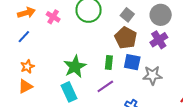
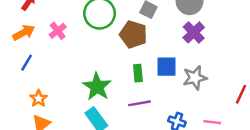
pink cross: (53, 17) -> (58, 31), turned 32
brown pentagon: (126, 38) -> (133, 34), moved
purple line: (105, 86) -> (139, 103), turned 36

